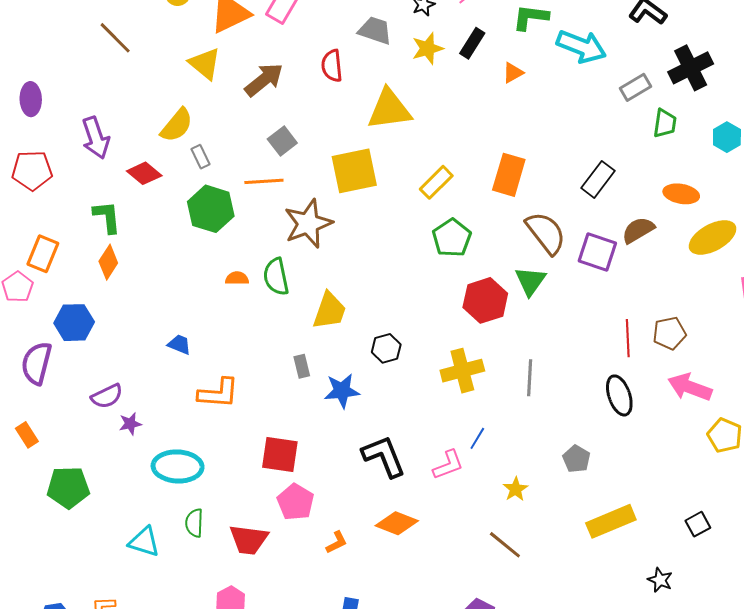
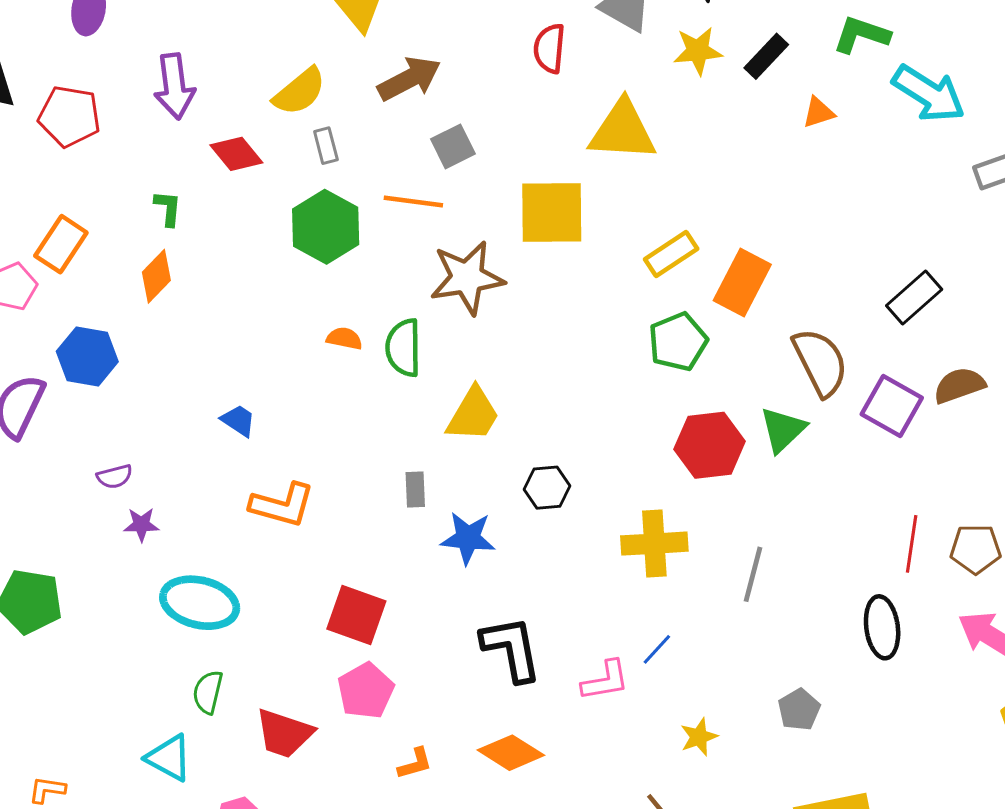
brown arrow: (264, 80) -> (409, 79), moved
orange rectangle: (509, 175) -> (742, 283), moved
green L-shape: (107, 217) -> (168, 208), size x0.7
purple semicircle: (107, 396) -> (115, 477), size x0.7
cyan triangle: (144, 542) -> (169, 758), moved

